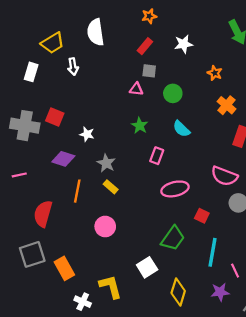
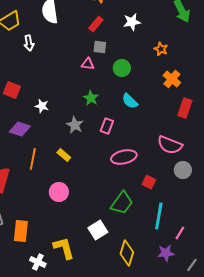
gray star: (106, 163) -> (75, 125), moved
orange rectangle: (64, 268) -> (21, 231), turned 35
pink line: (235, 271) -> (180, 233), turned 56

